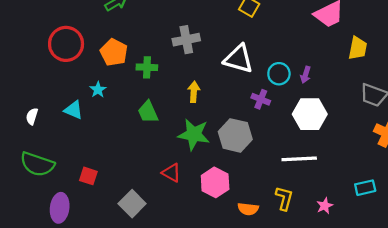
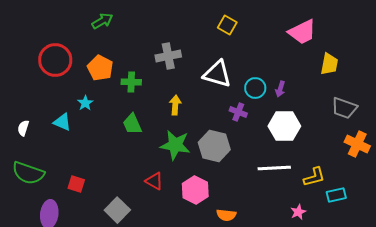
yellow L-shape: (284, 198) -> (314, 177), moved, turned 60

